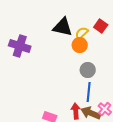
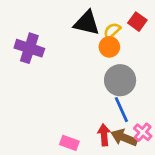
gray circle: (88, 70) -> (120, 80), size x1.5
blue line: (89, 92) -> (121, 110), turned -30

